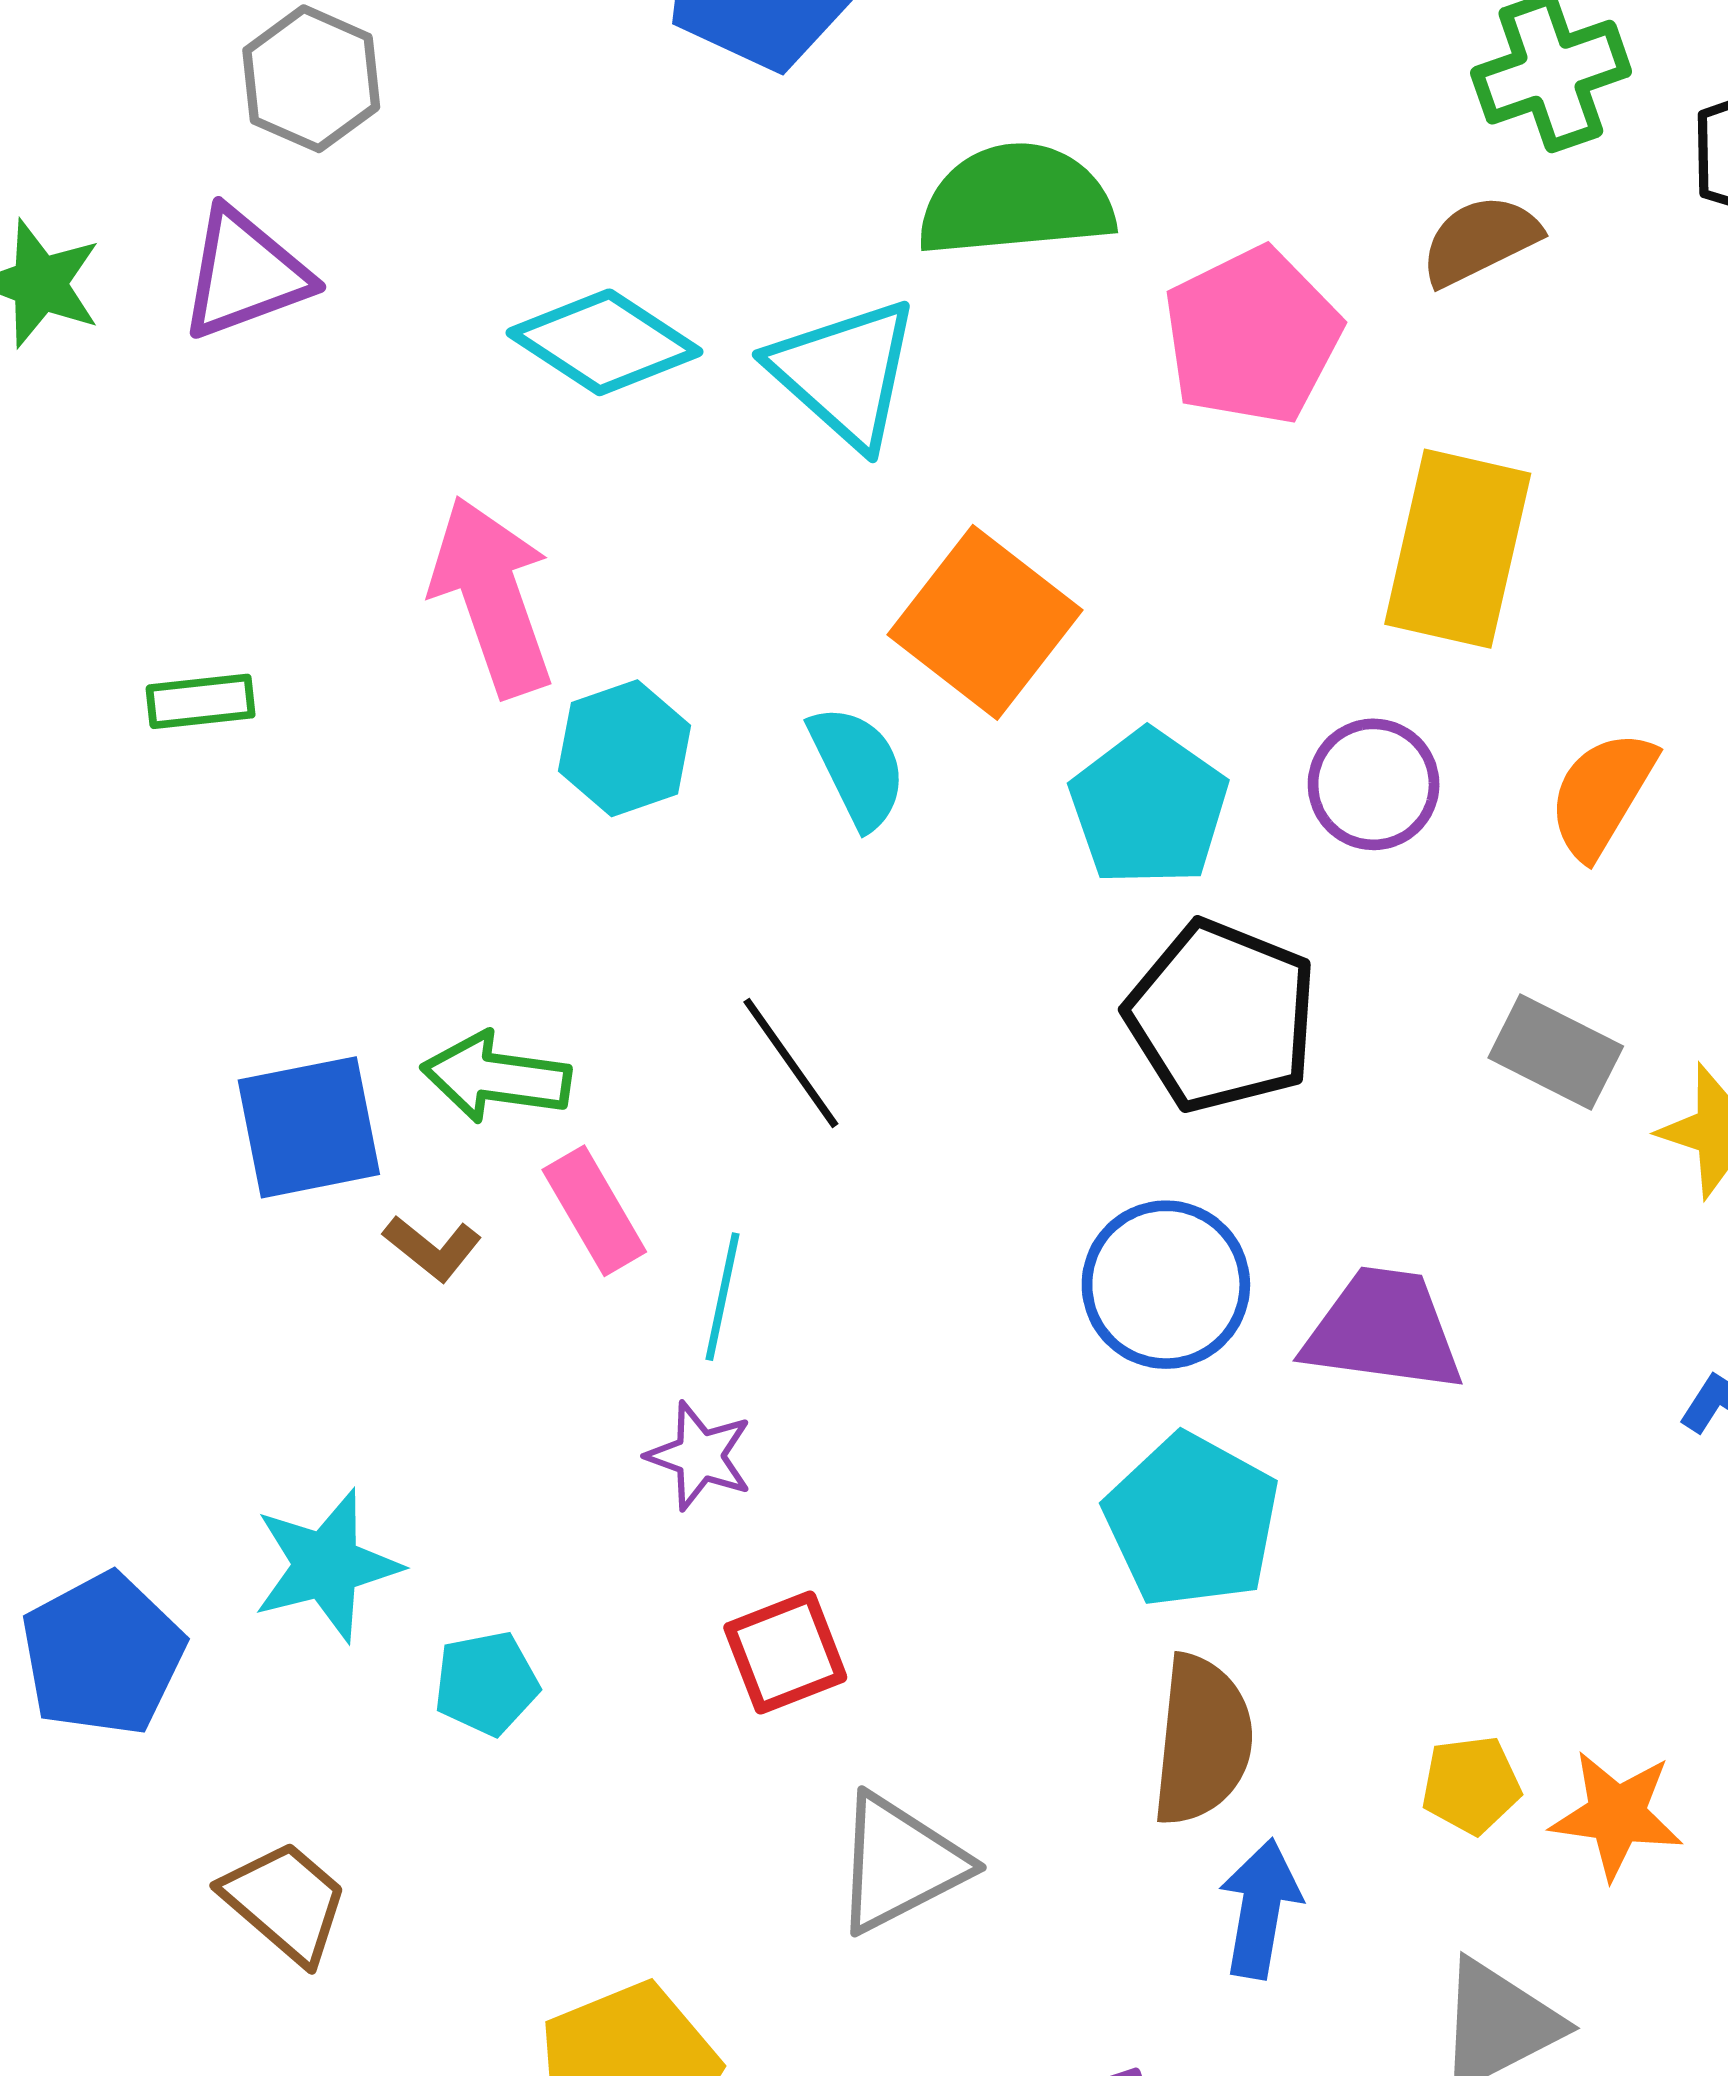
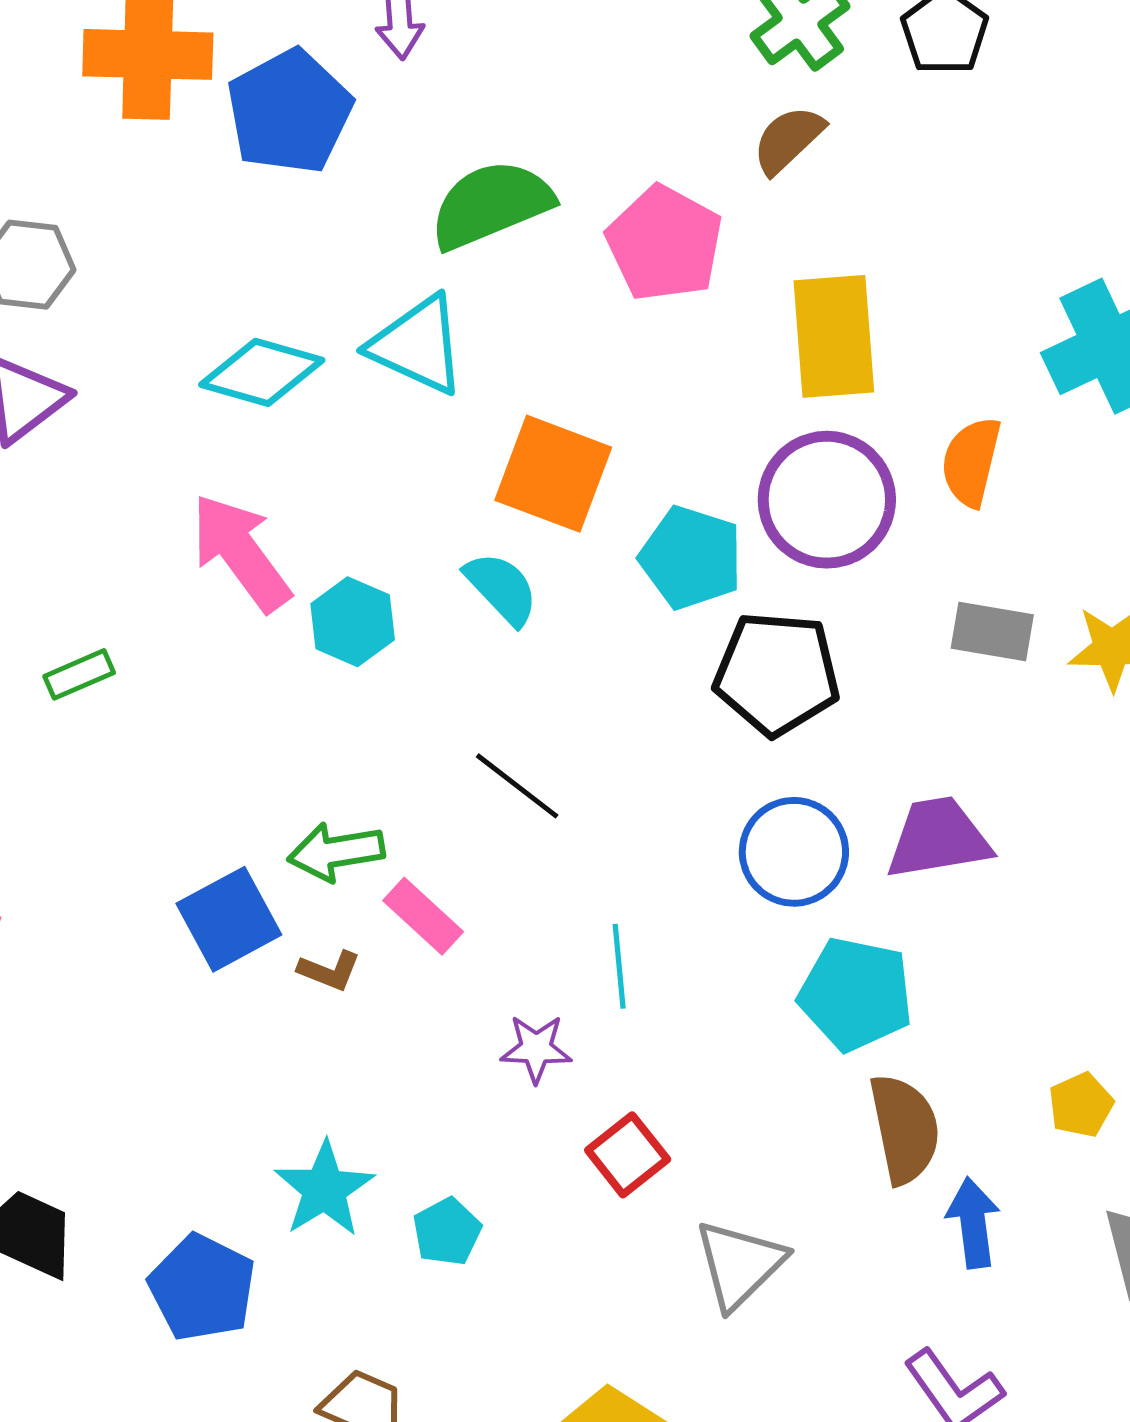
purple circle: (1374, 784) -> (827, 500), size x1.6
cyan line: (722, 1297) -> (619, 966), moved

